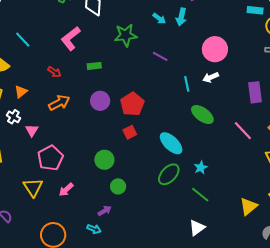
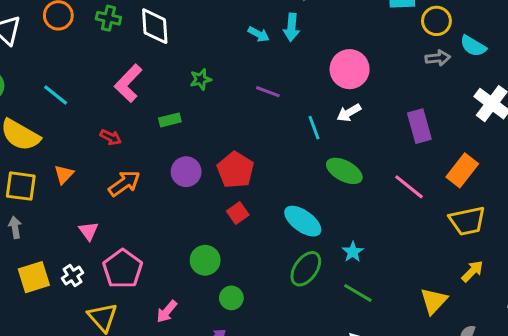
green star: (126, 35) -> (201, 79), moved, size x0.6
white cross: (13, 117) -> (72, 275), moved, turned 32
pink arrow: (66, 190) -> (167, 311), moved

